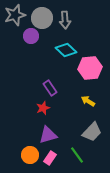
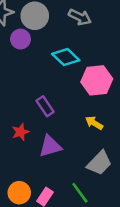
gray arrow: (65, 20) -> (80, 17), moved, turned -60
red star: (43, 108) -> (21, 132), moved
purple triangle: (48, 135) -> (50, 146), moved

